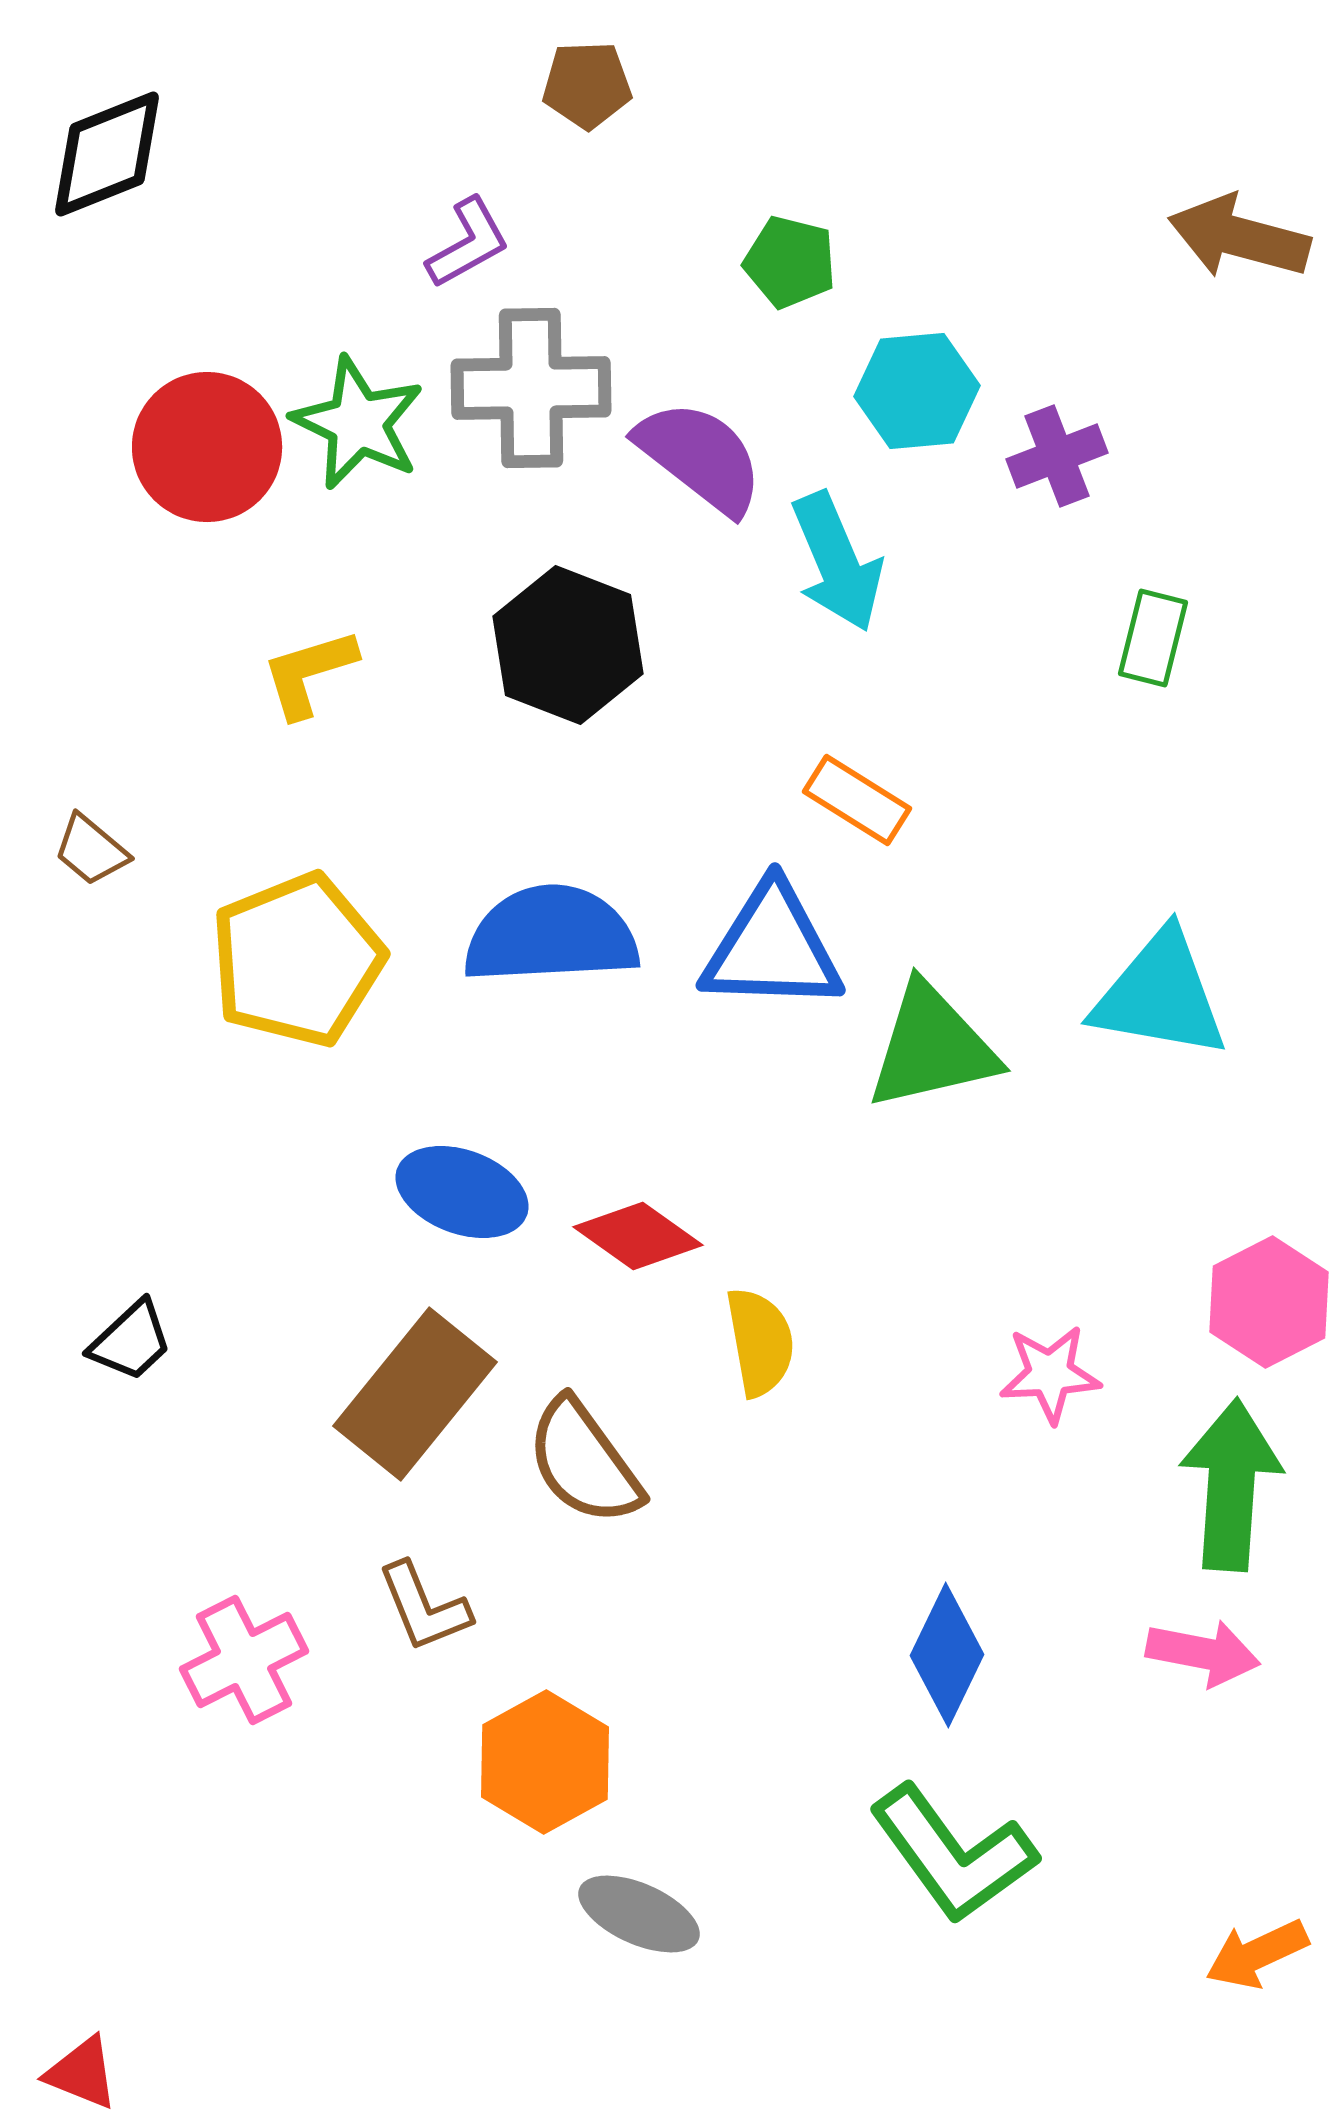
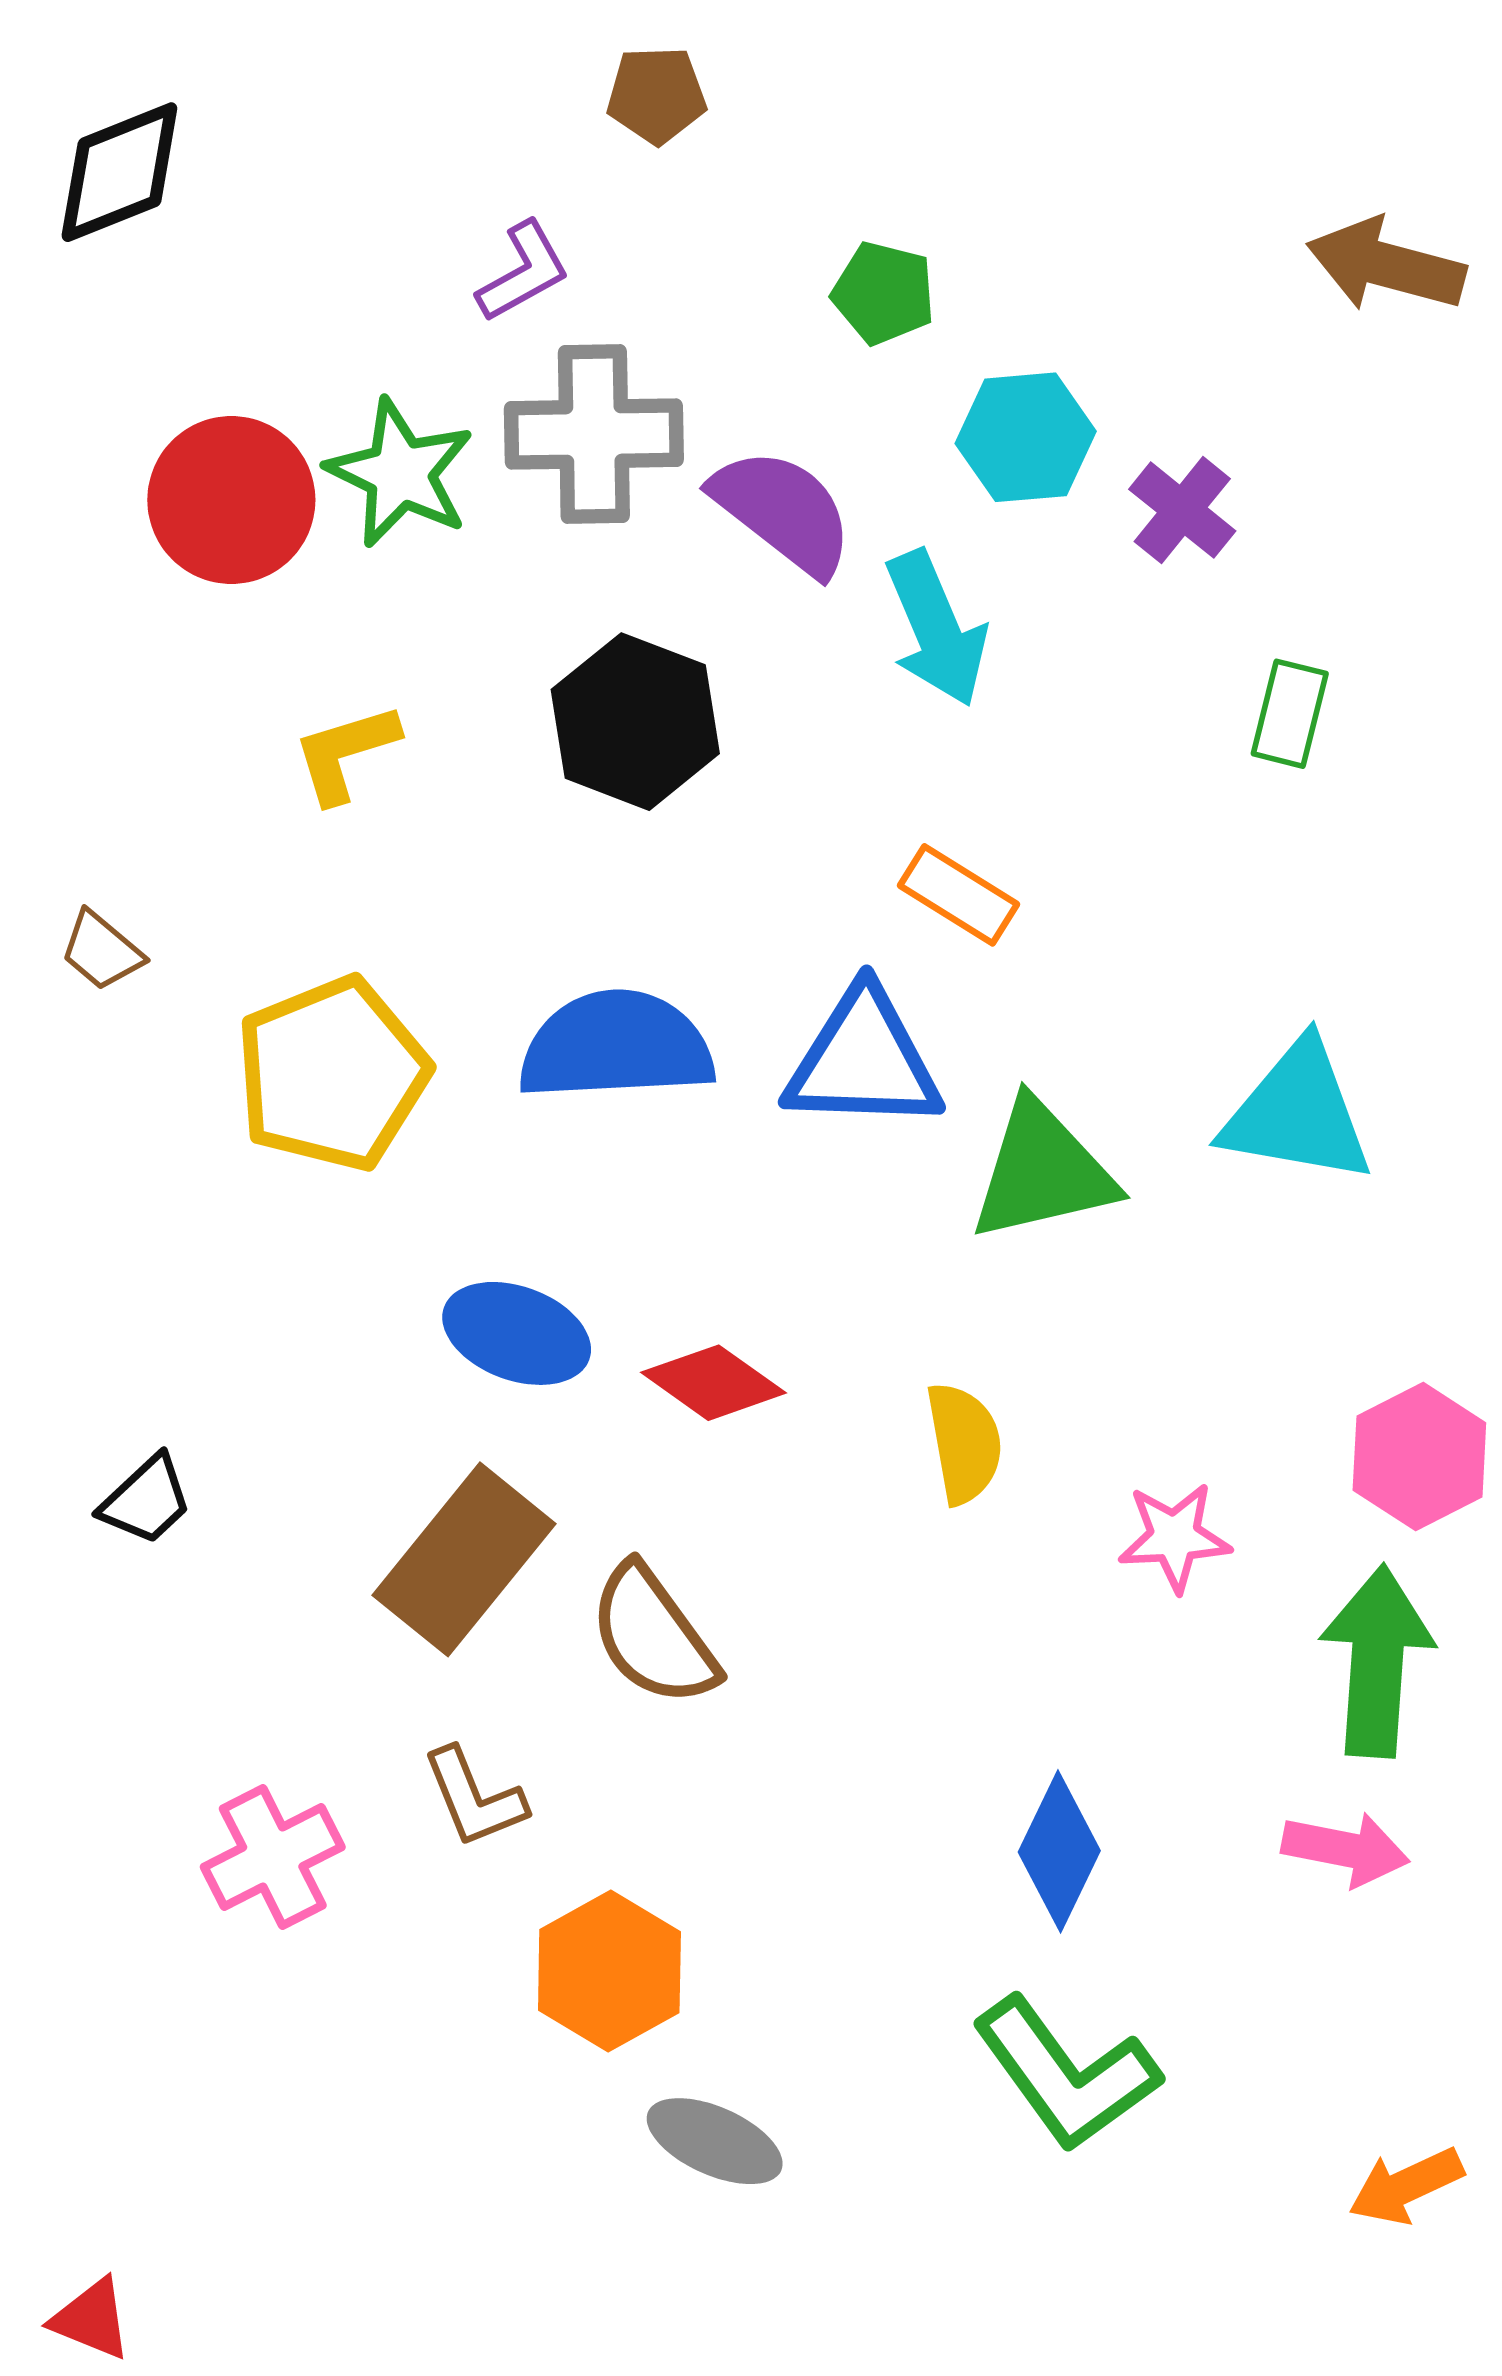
purple cross: (1057, 456) -> (1182, 510), turned -30
yellow semicircle: (760, 1342) -> (964, 1443), moved

